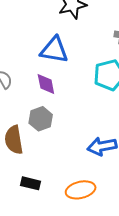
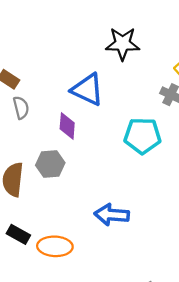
orange ellipse: (81, 190) -> (55, 246), moved

